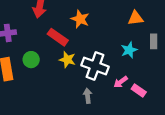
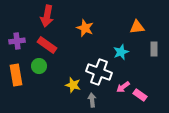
red rectangle: (58, 37) -> (47, 45), moved
cyan star: (129, 50) -> (121, 52), moved
yellow star: (67, 60) -> (73, 85), moved

